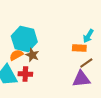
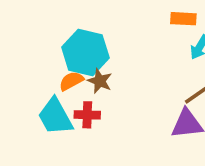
orange rectangle: (79, 48) -> (183, 19), moved

